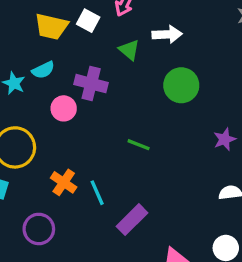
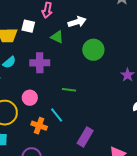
pink circle: (64, 108) -> (30, 98), moved
green line: (139, 145) -> (69, 90), moved
cyan line: (97, 193) -> (57, 115), moved

